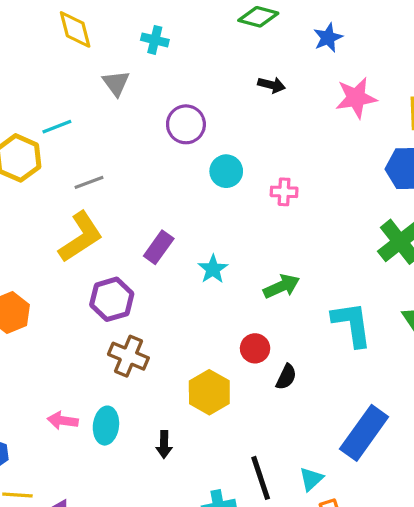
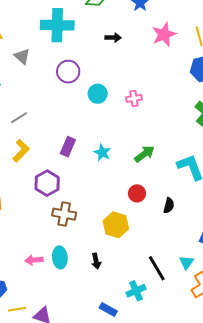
cyan cross: (155, 40) -> (57, 25), moved, size x2.0
yellow L-shape: (81, 237) -> (21, 151), size x0.7
black semicircle: (286, 377) -> (169, 205), moved

